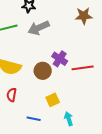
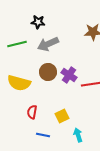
brown circle: (43, 71) -> (48, 72), moved
red semicircle: (12, 95) -> (32, 112), moved

